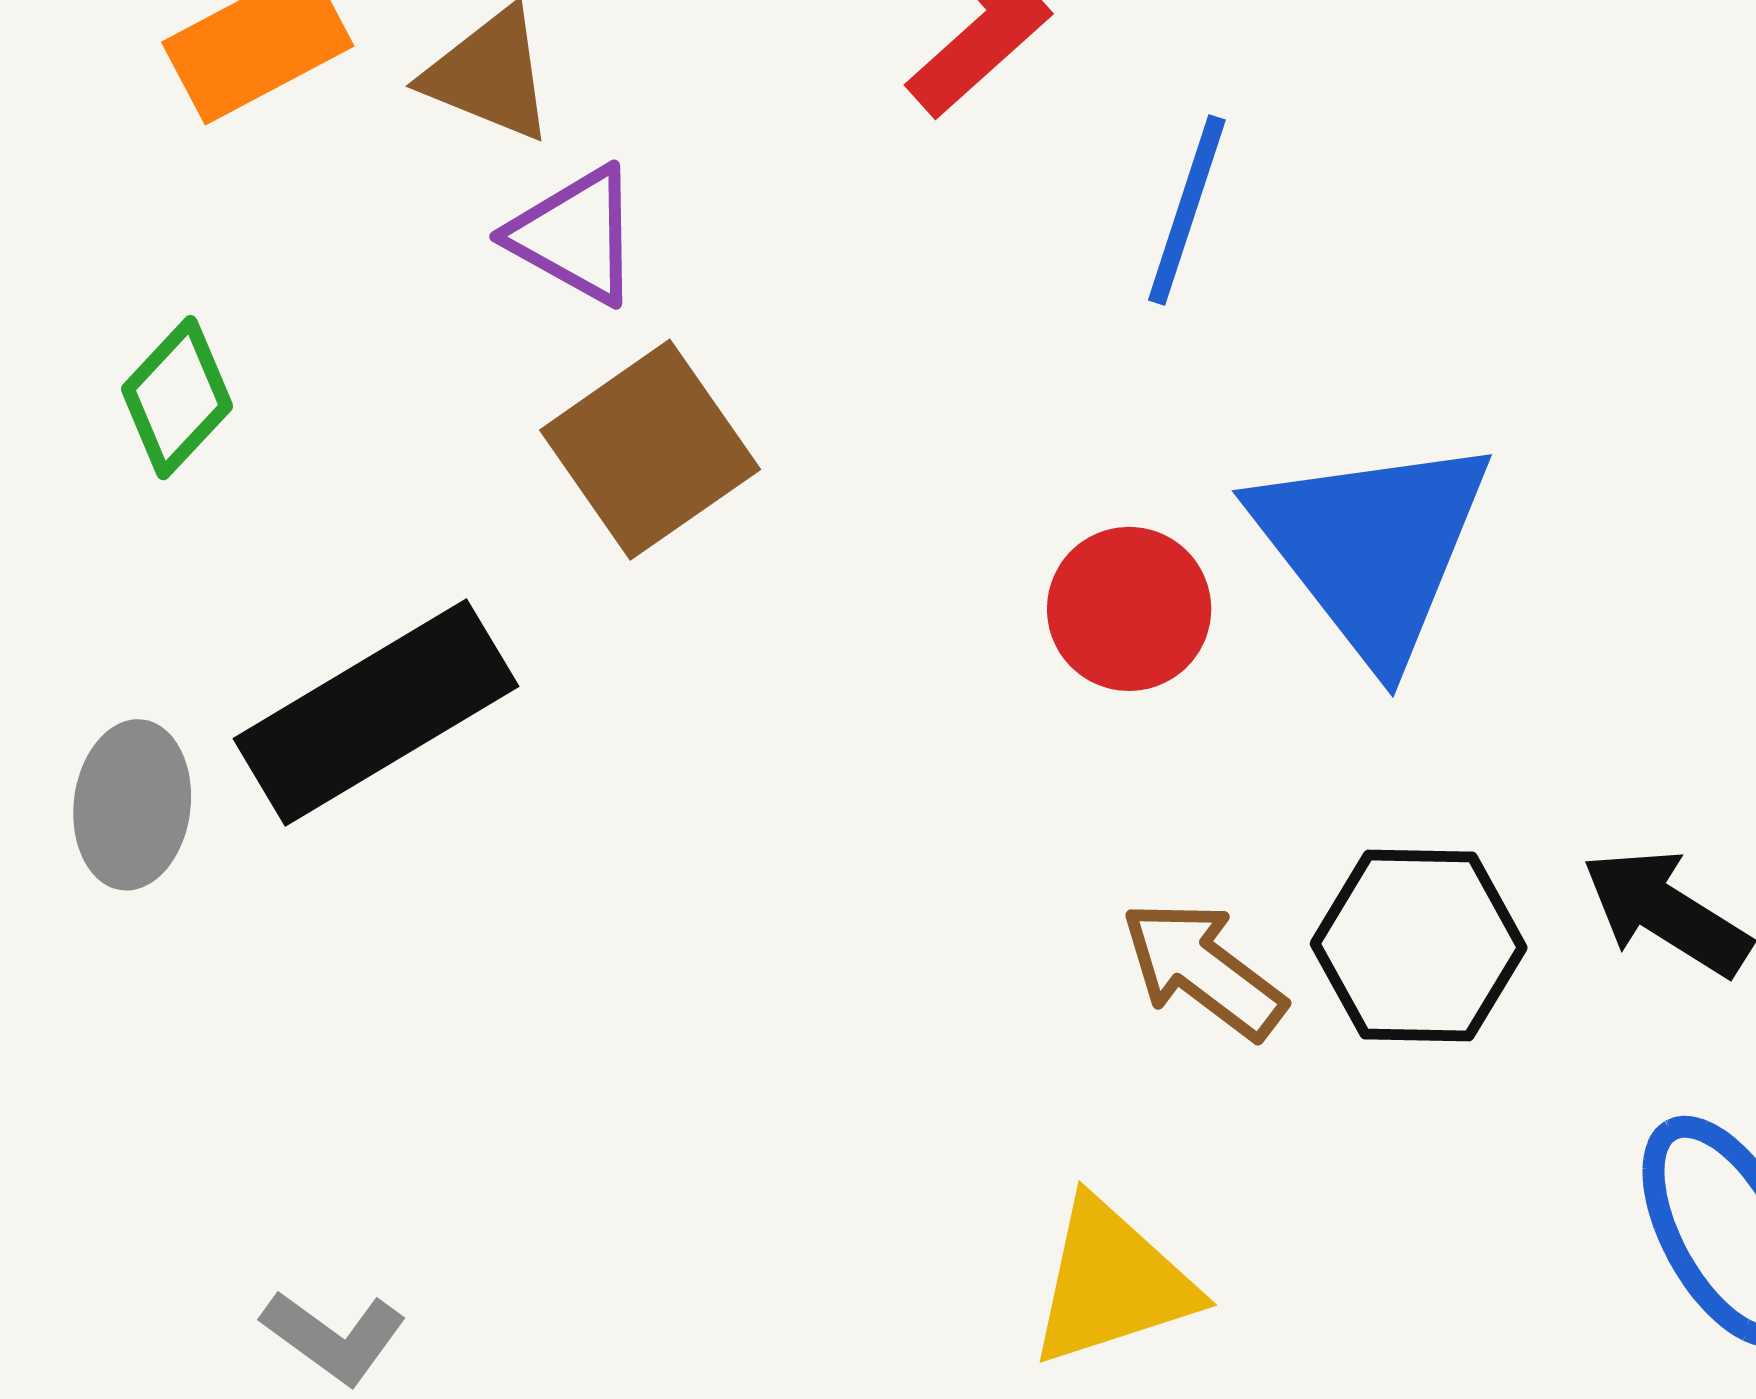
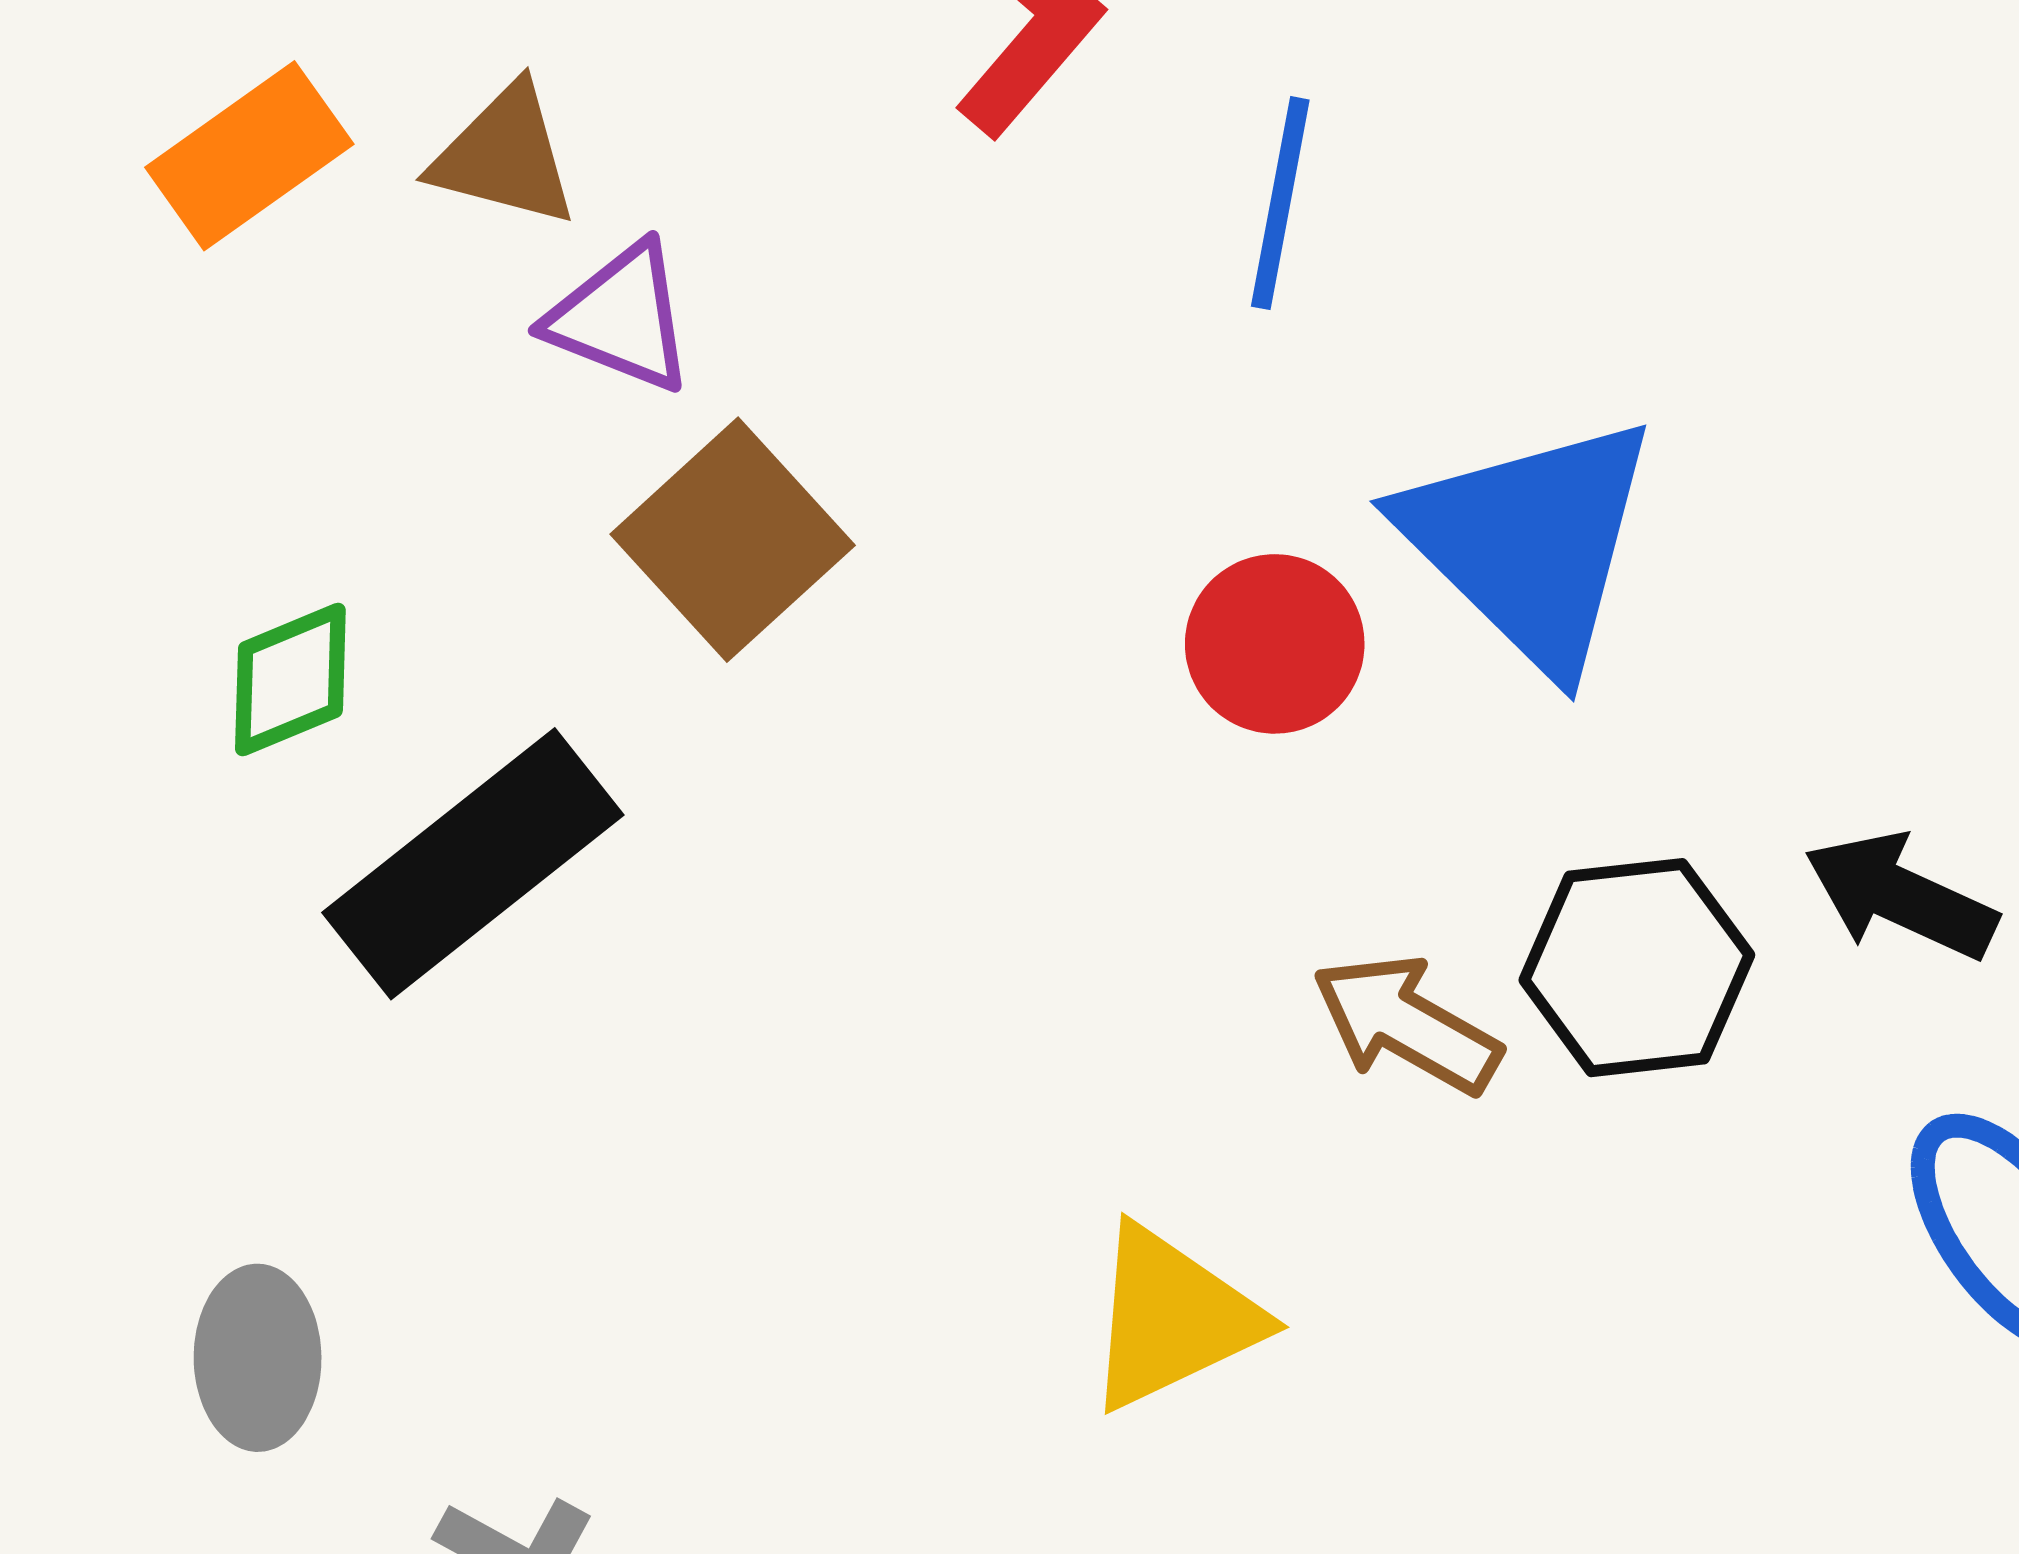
green diamond: (177, 398) -> (290, 679), moved, turned 32
gray ellipse: (132, 805) -> (258, 1358), moved
yellow triangle: (1112, 1283) -> (1172, 1318), moved

